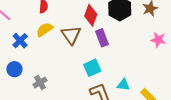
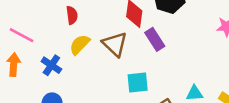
cyan square: (92, 68) -> (138, 83), moved, turned 30

